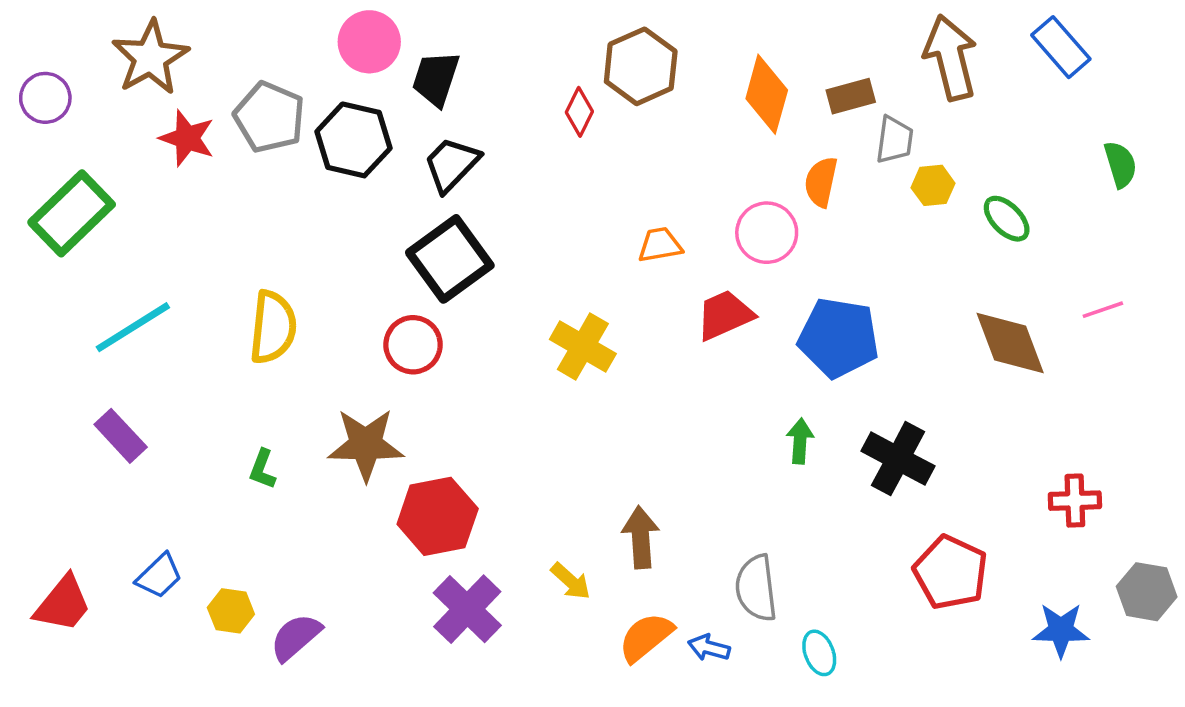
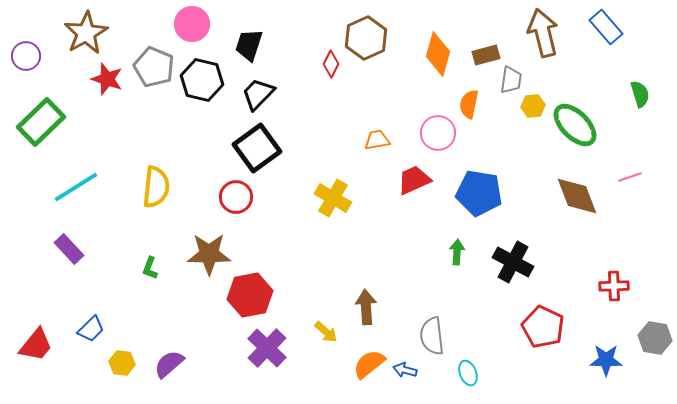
pink circle: (369, 42) -> (192, 24), moved
green ellipse: (1007, 219) -> (575, 125), size x1.6
yellow hexagon: (231, 611) -> (122, 363), moved

